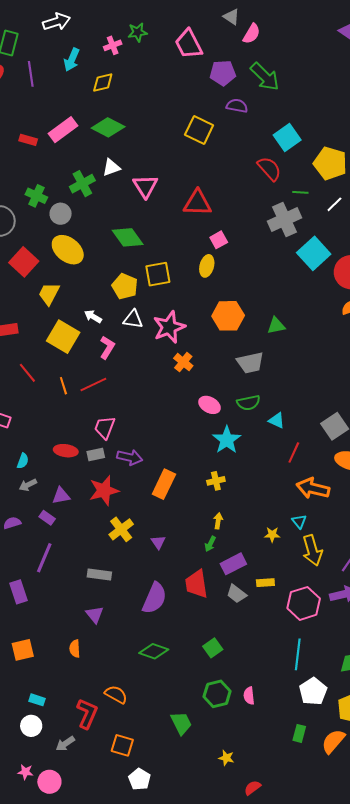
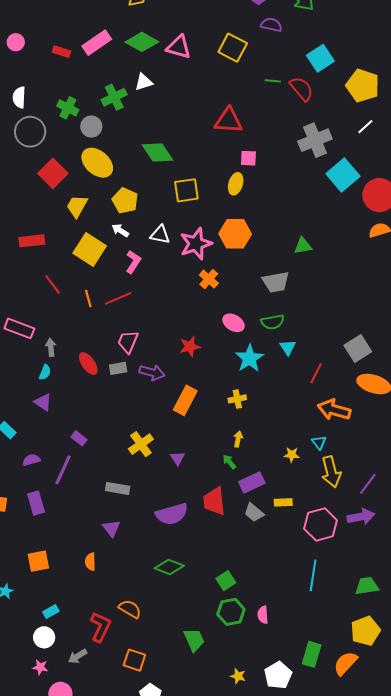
pink triangle: (145, 186) -> (179, 47), moved, turned -44
green line: (300, 192) -> (273, 81), moved
pink square: (219, 240) -> (248, 158), turned 30
yellow pentagon: (125, 286) -> (125, 201), moved
orange hexagon: (228, 316) -> (235, 234), moved
cyan triangle: (277, 421) -> (288, 347), moved, turned 30
red ellipse: (66, 451) -> (88, 364), turned 45
gray arrow: (28, 485) -> (51, 347), moved, turned 108
red star: (104, 490) -> (190, 347), moved, size x0.7
purple triangle: (61, 496) -> (43, 402), moved, turned 42
purple rectangle: (47, 518) -> (79, 438), moved
purple semicircle: (12, 523) -> (31, 460), moved
green arrow: (210, 544) -> (229, 462), turned 112
purple semicircle: (155, 598) -> (172, 514), turned 48
green square: (213, 648) -> (226, 581), moved
white pentagon: (313, 691) -> (278, 675), moved
cyan rectangle: (37, 700) -> (51, 612), turned -49
green rectangle: (299, 733) -> (312, 654), size x1.4
pink star: (25, 772) -> (40, 667), moved

